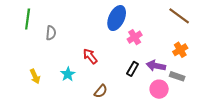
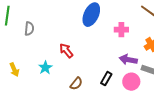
pink cross: (135, 37) -> (121, 30), moved, turned 32
black rectangle: (133, 69) -> (106, 79), moved

